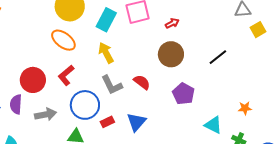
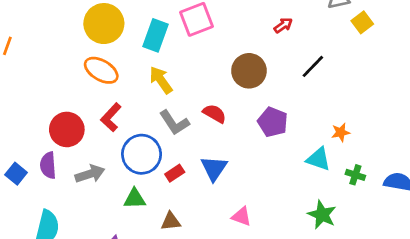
red arrow: (172, 23) -> (283, 25), moved
orange star: (245, 108) -> (341, 132), moved

